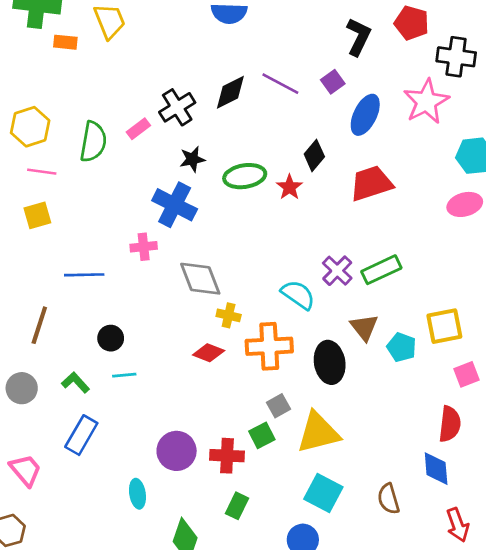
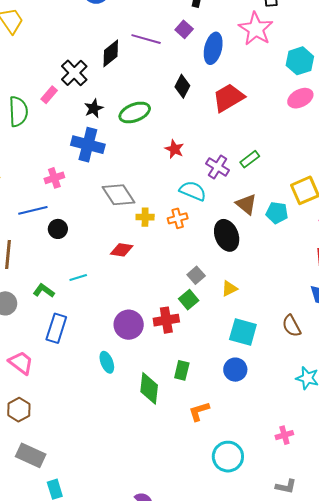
red star: (289, 187) -> (174, 149), moved
pink cross: (144, 247) -> (54, 178), moved
green rectangle: (381, 270) -> (250, 159), size x0.7
black circle: (111, 338) -> (58, 229), moved
orange cross: (269, 346) -> (178, 218), moved, size x0.6
red diamond: (209, 353) -> (122, 250), moved
yellow triangle: (318, 432) -> (229, 289), size x0.5
green rectangle: (237, 506) -> (182, 370), moved

